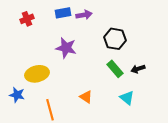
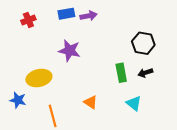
black hexagon: (115, 39) -> (143, 43), moved
green rectangle: (115, 69) -> (121, 73), turned 30

